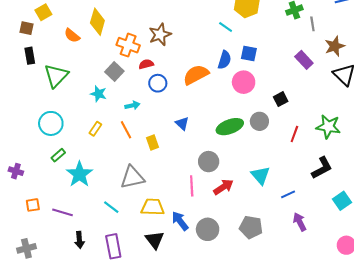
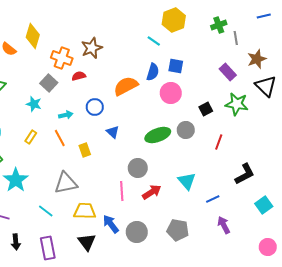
blue circle: (158, 83) -> (95, 107), moved
green star: (328, 127) -> (237, 104), moved

